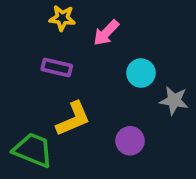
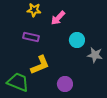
purple circle: (130, 141) -> (65, 84), moved

